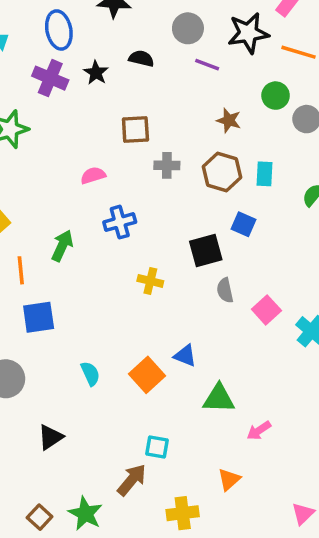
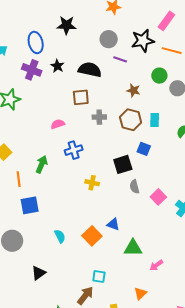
black semicircle: (141, 59) -> (90, 70), moved, size x1.6

